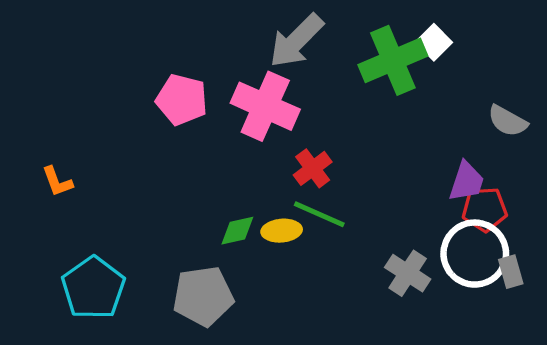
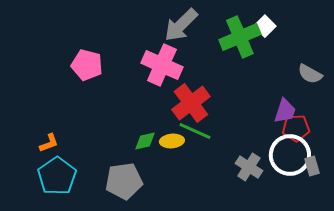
pink pentagon: (182, 100) -> (87, 65), moved
red cross: (313, 168) -> (191, 103), size x1.6
orange L-shape: (57, 182) -> (49, 143), moved, turned -90

